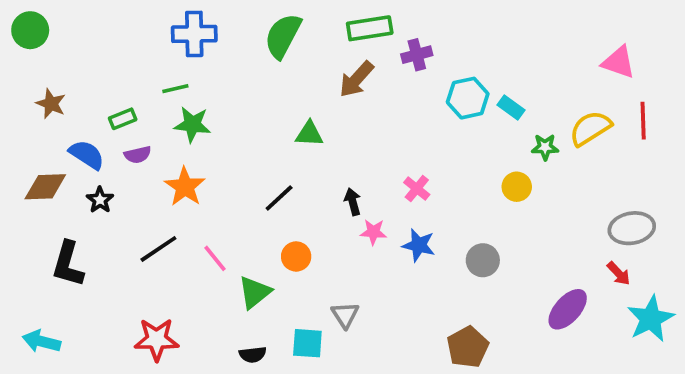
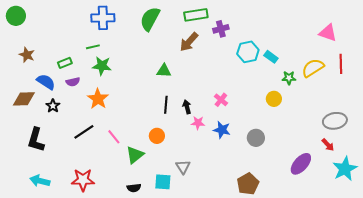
black line: (279, 198) -> (166, 105), moved, turned -42
cyan arrow: (41, 341) -> (40, 181), moved

